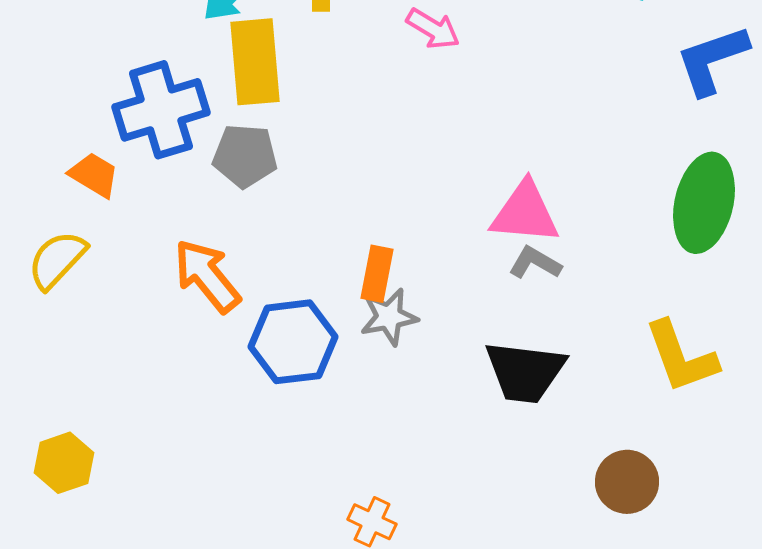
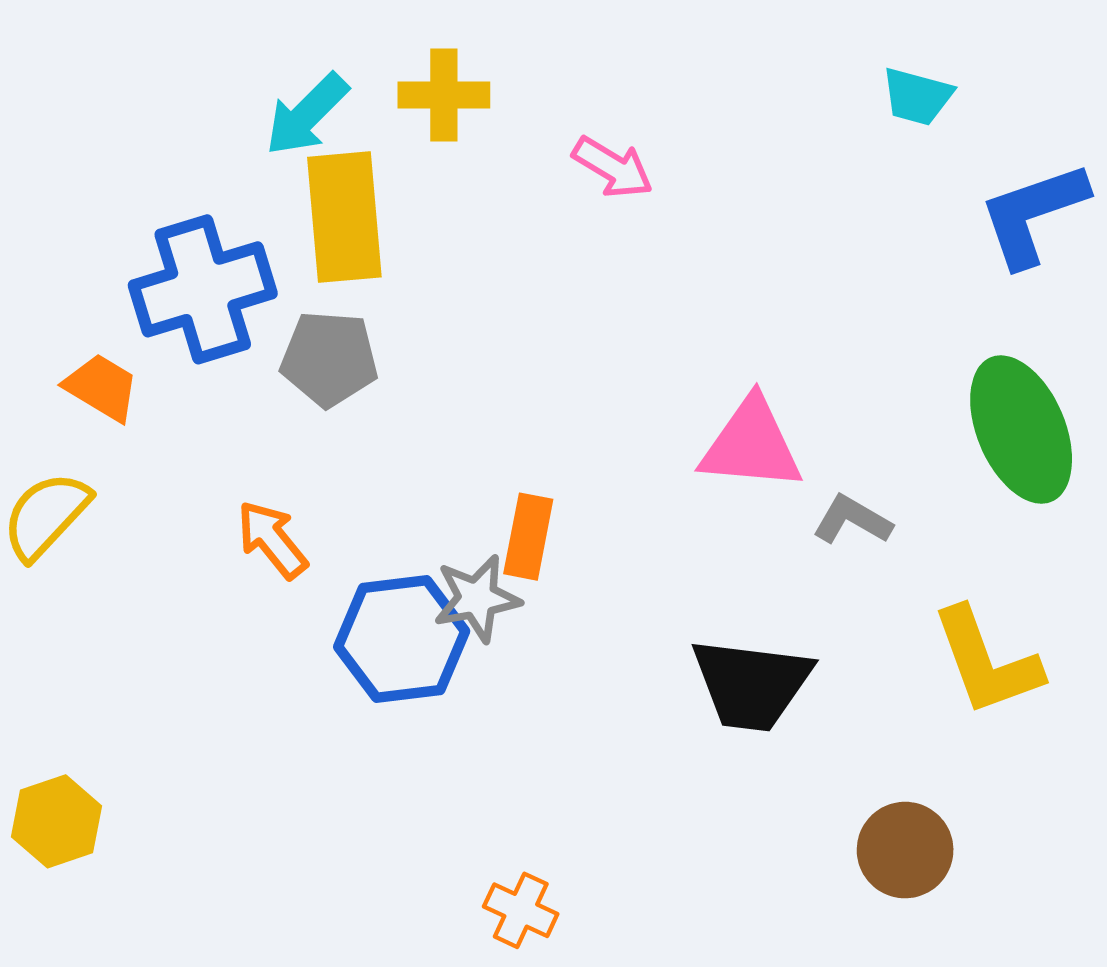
green ellipse: (704, 203) -> (1021, 430), turned -36
gray L-shape: (535, 263) -> (852, 520), moved
orange arrow: (207, 276) -> (272, 540), size x0.7
gray star: (389, 317) -> (477, 598), moved

